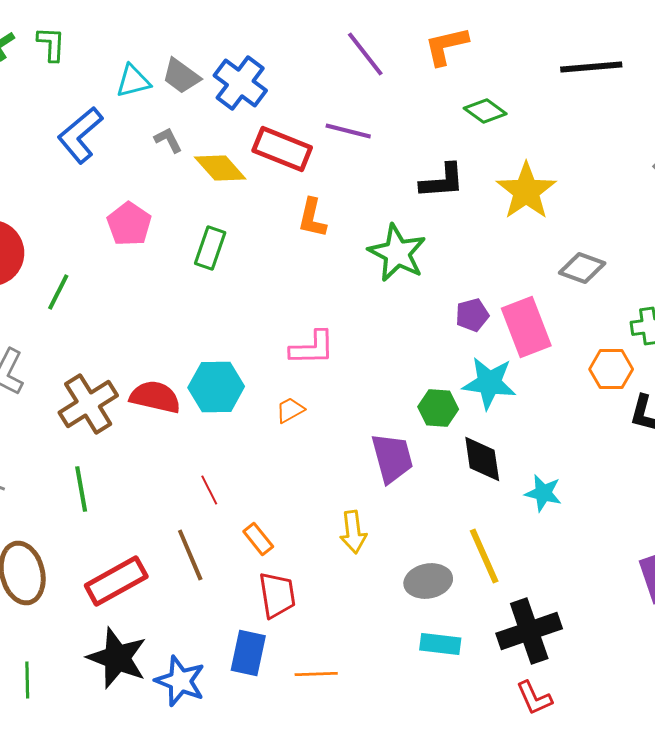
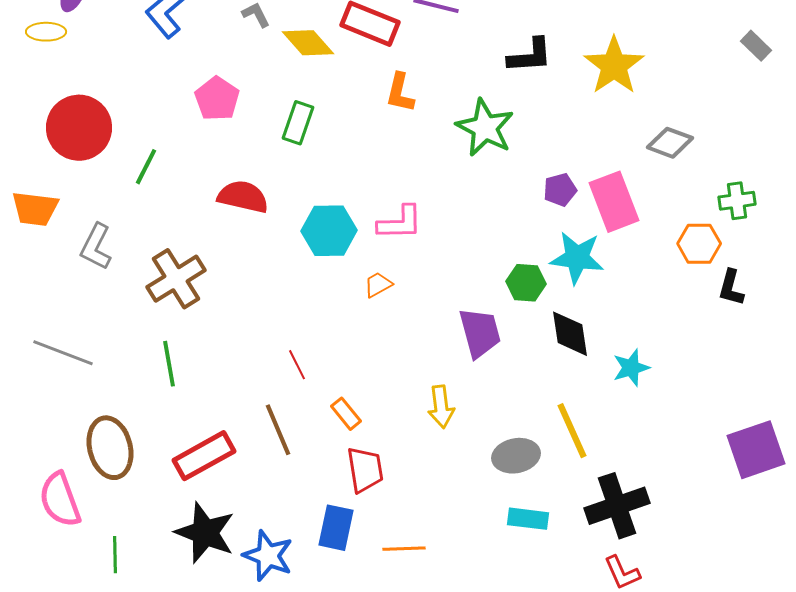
cyan hexagon: (216, 387) -> (329, 231), moved
red semicircle: (155, 397) -> (243, 197), moved
cyan star: (543, 493) -> (631, 368), turned -30

